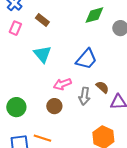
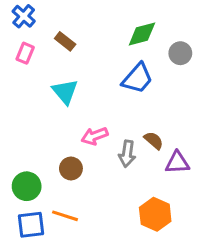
blue trapezoid: (86, 59) -> (137, 78), moved
brown circle: (54, 106) -> (71, 168), moved
green circle: (16, 107) -> (27, 186), moved

